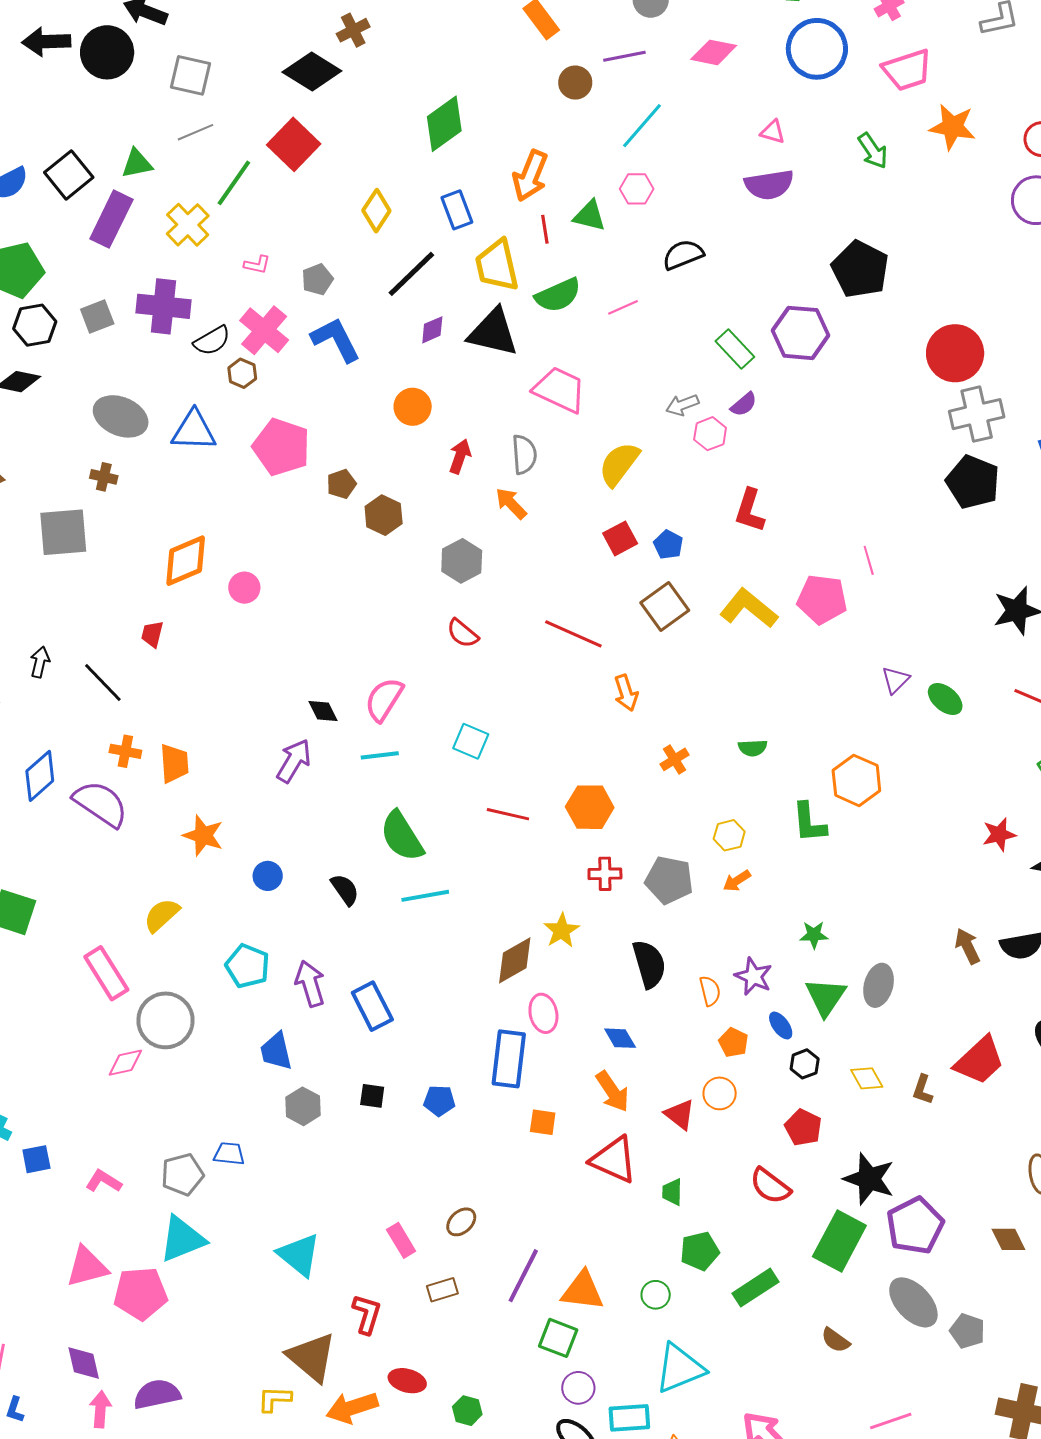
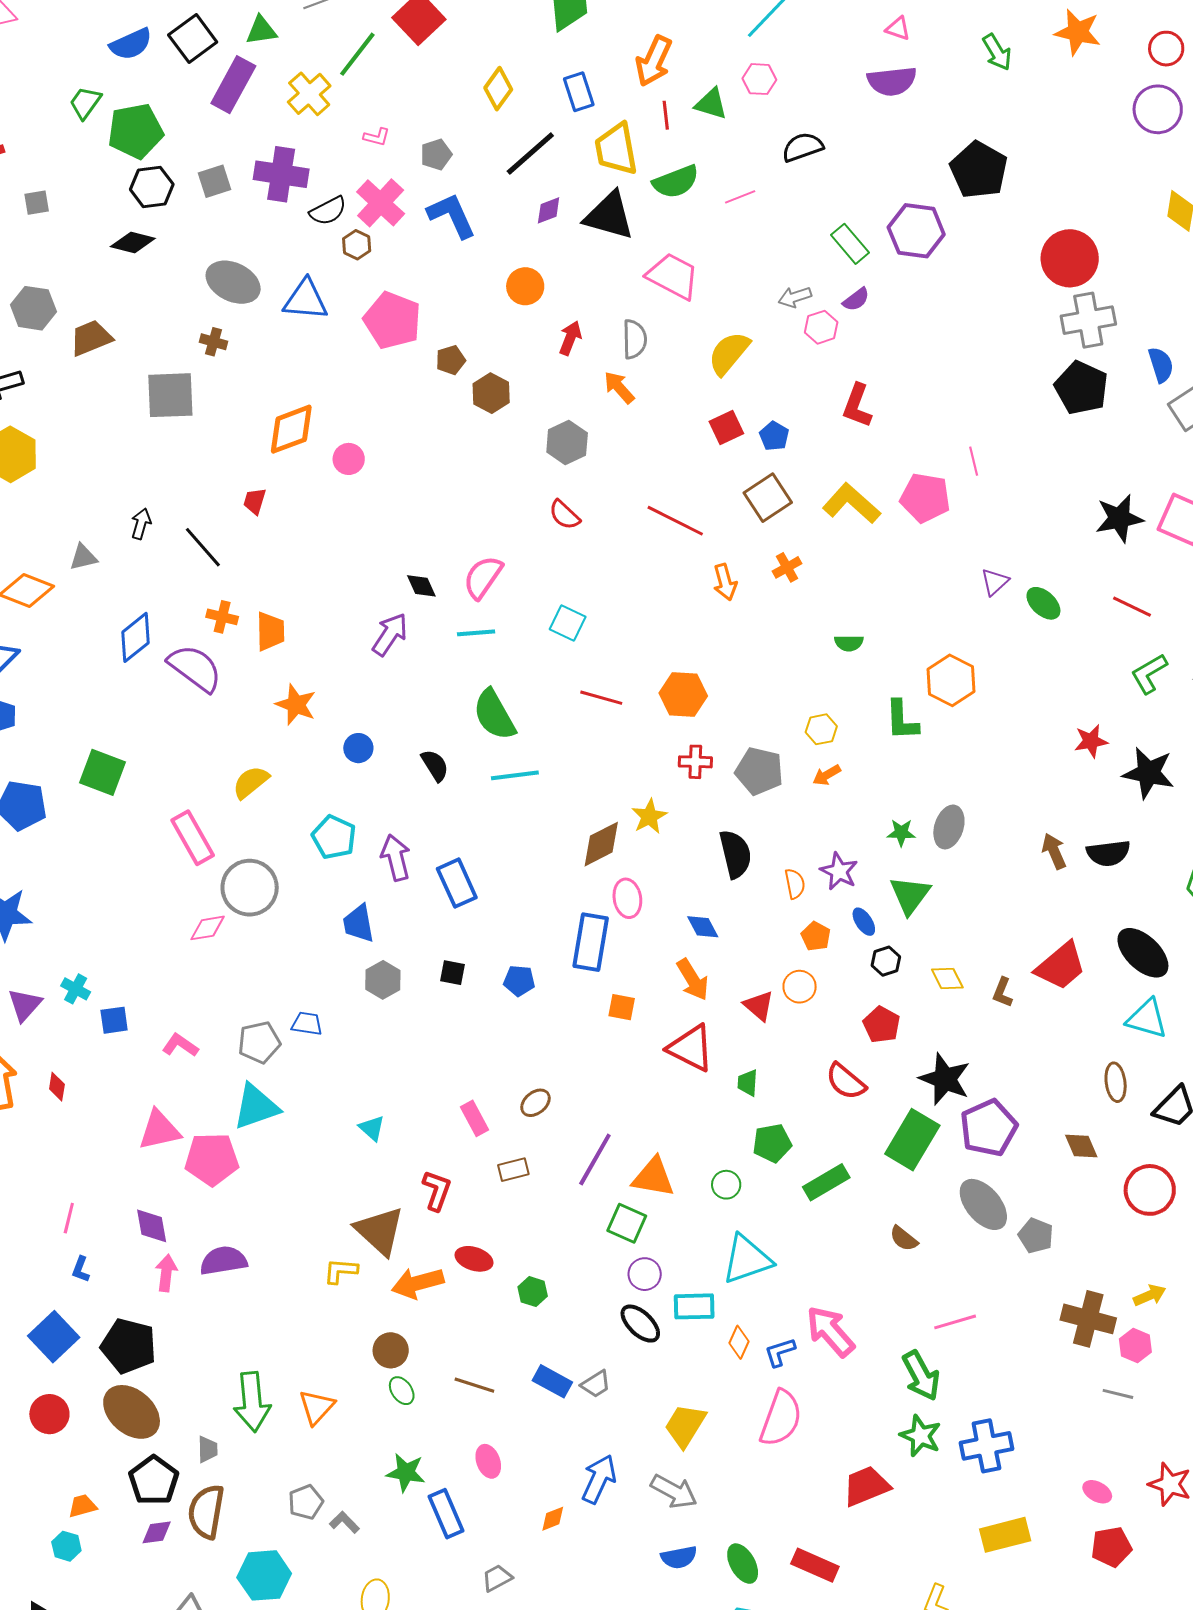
orange cross: (674, 759) -> (787, 567), moved
gray ellipse: (879, 985) -> (949, 827), moved
cyan triangle: (299, 1255) -> (372, 1128), size x0.6

